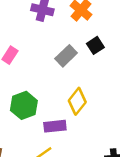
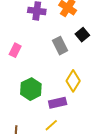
gray rectangle: (66, 56) -> (60, 46), turned -66

